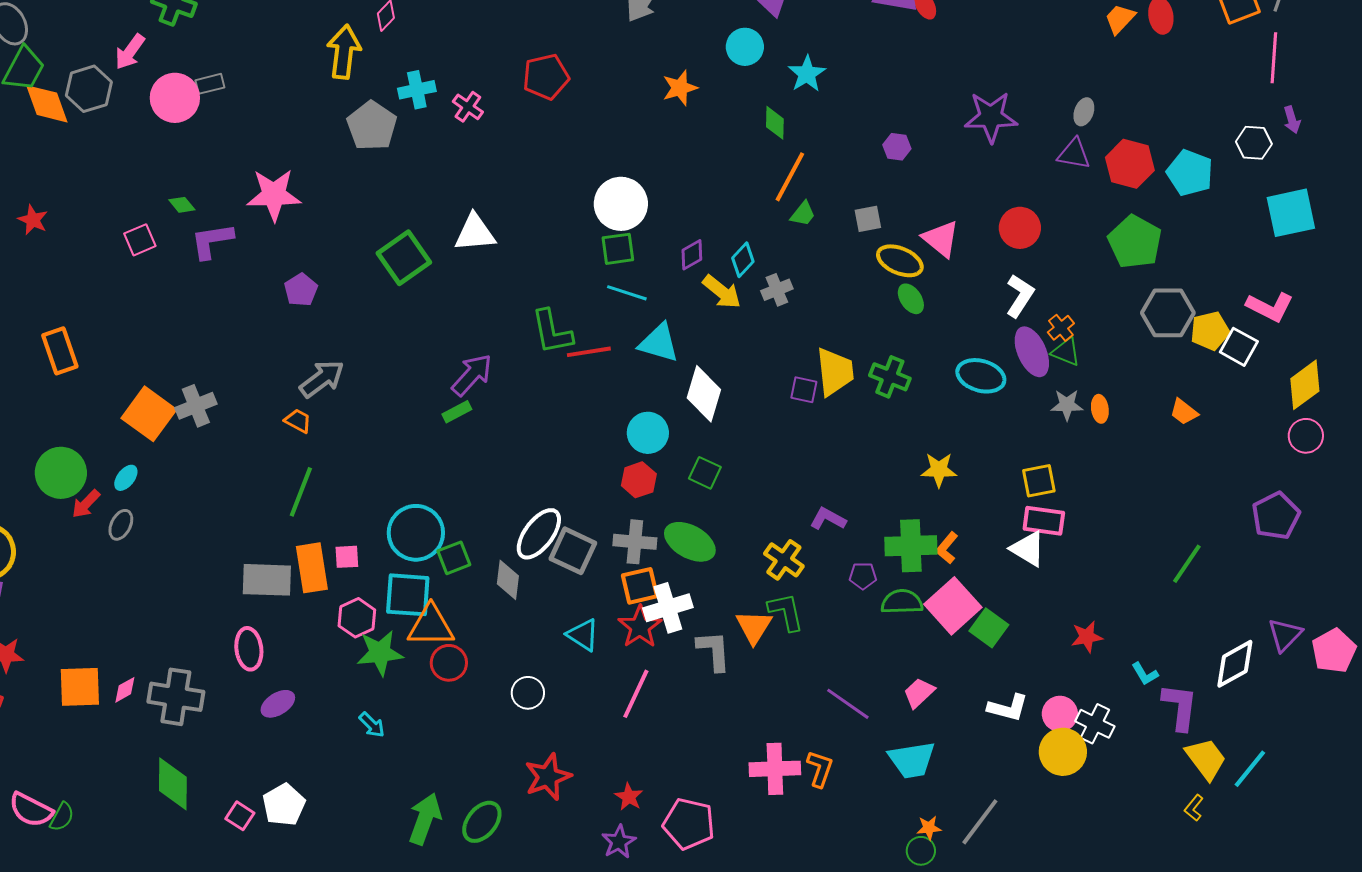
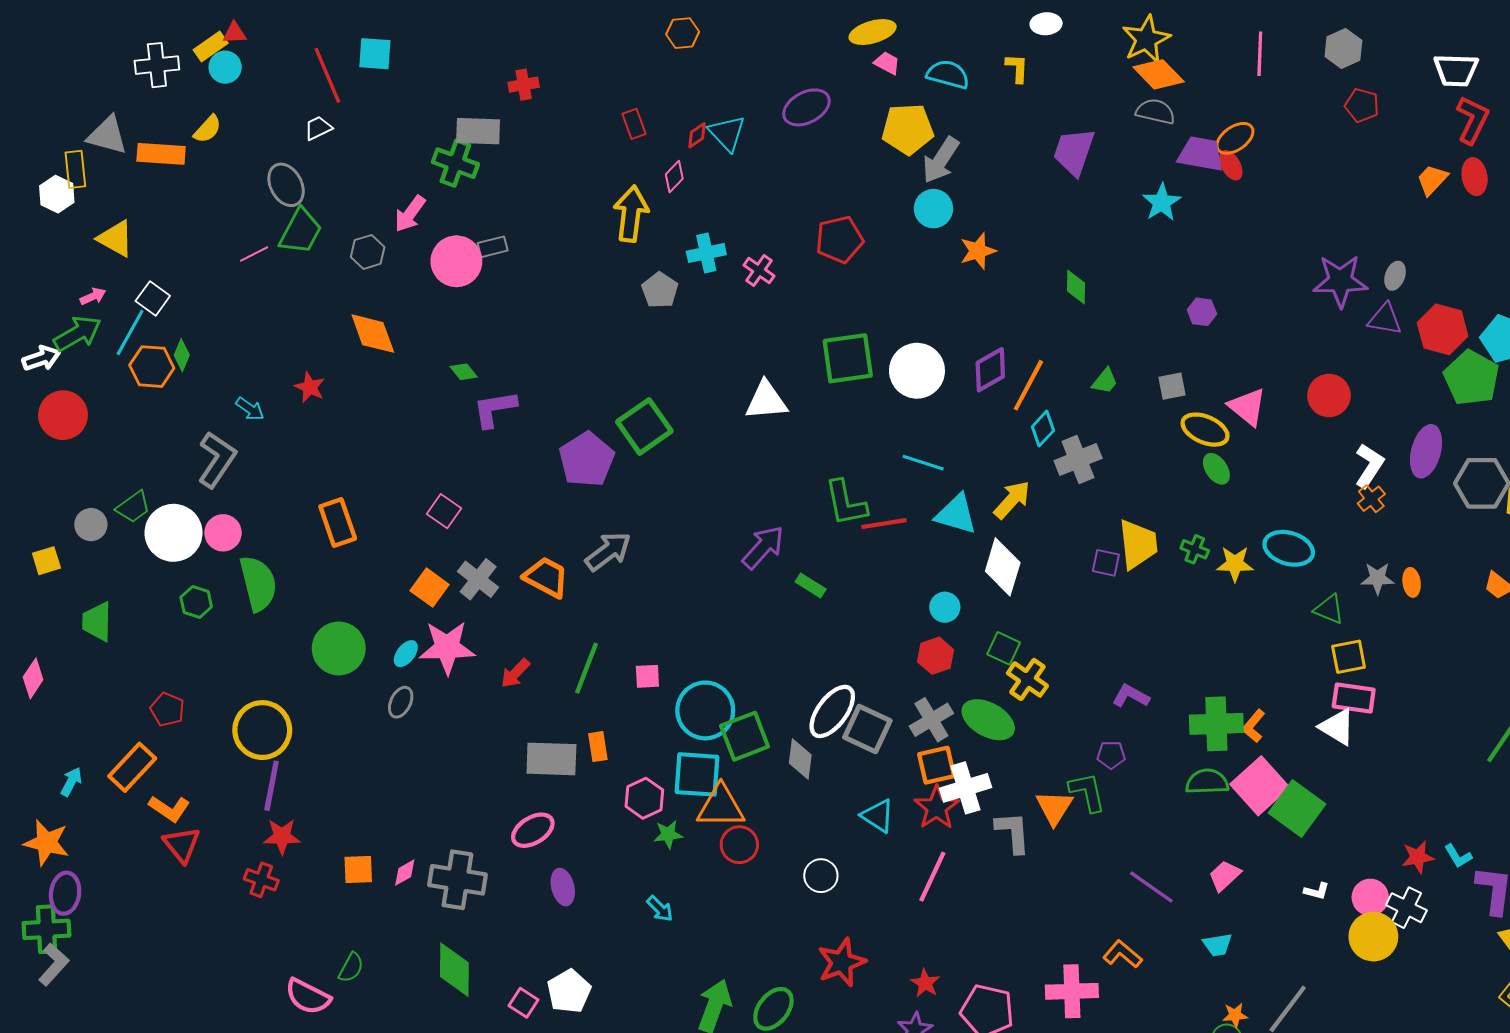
cyan circle: (745, 47) -> (933, 209), moved
cyan star: (807, 74) -> (1162, 202), moved
gray hexagon: (89, 89) -> (368, 252), size x0.7
orange diamond: (47, 104) -> (373, 334), moved
purple star: (991, 117) -> (1340, 281), moved
gray pentagon: (372, 126) -> (660, 290), size x0.7
orange line: (790, 177) -> (1028, 385), moved
pink star: (274, 195) -> (447, 647), moved
pink square: (140, 240) -> (444, 511), moved, turned -32
green pentagon: (1135, 242) -> (1471, 378), moved
green square: (618, 249) -> (848, 358), moved, size x1.5
purple diamond: (692, 255) -> (990, 370), moved, size x1.4
green square: (404, 258) -> (644, 426), moved
purple pentagon: (301, 290) -> (587, 460), size x1.6
gray cross: (777, 290) -> (1078, 460), size x1.4
yellow arrow: (722, 292) -> (1012, 500), moved, turned -87
white L-shape: (1020, 296) -> (1369, 466), moved
purple ellipse: (1032, 352) -> (1426, 451), moved, turned 39
green triangle: (1066, 352) -> (1329, 609), moved
green cross: (890, 377) -> (1195, 549), size x0.7
gray cross: (196, 406) -> (478, 579), turned -30
green rectangle: (457, 412) -> (811, 585), moved, turned 60
orange square: (149, 414) -> (430, 588), size x0.7
orange trapezoid: (298, 421) -> (546, 577), moved, size x1.6
cyan circle: (648, 433) -> (945, 607), size x0.7
yellow star: (939, 470) -> (1235, 564), moved
red arrow: (86, 504) -> (515, 673), moved
gray cross: (635, 542) -> (931, 720), turned -36
pink square: (347, 557) -> (647, 676), moved
green square: (454, 558) -> (745, 736), size x1.4
yellow cross: (784, 560) -> (1027, 679), moved
orange rectangle: (312, 568) -> (598, 747), size x0.6
purple pentagon: (863, 576) -> (1111, 755), moved
green square: (989, 628) -> (1297, 809), size x1.4
red star: (1087, 637) -> (1418, 857), moved
pink ellipse: (249, 649) -> (533, 830), turned 66
green star: (380, 653) -> (668, 834), size x0.6
orange square: (80, 687) -> (358, 869), size x0.7
purple ellipse: (278, 704) -> (563, 887), turned -72
white L-shape: (1008, 708) -> (1317, 891), size x0.6
cyan trapezoid: (912, 760) -> (1217, 945), size x0.6
pink cross: (775, 769) -> (1072, 991), moved
orange L-shape: (820, 769) -> (1122, 954), turned -69
green semicircle: (62, 817) -> (351, 968), moved

